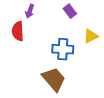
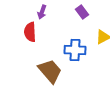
brown trapezoid: (54, 79) -> (50, 71), moved

